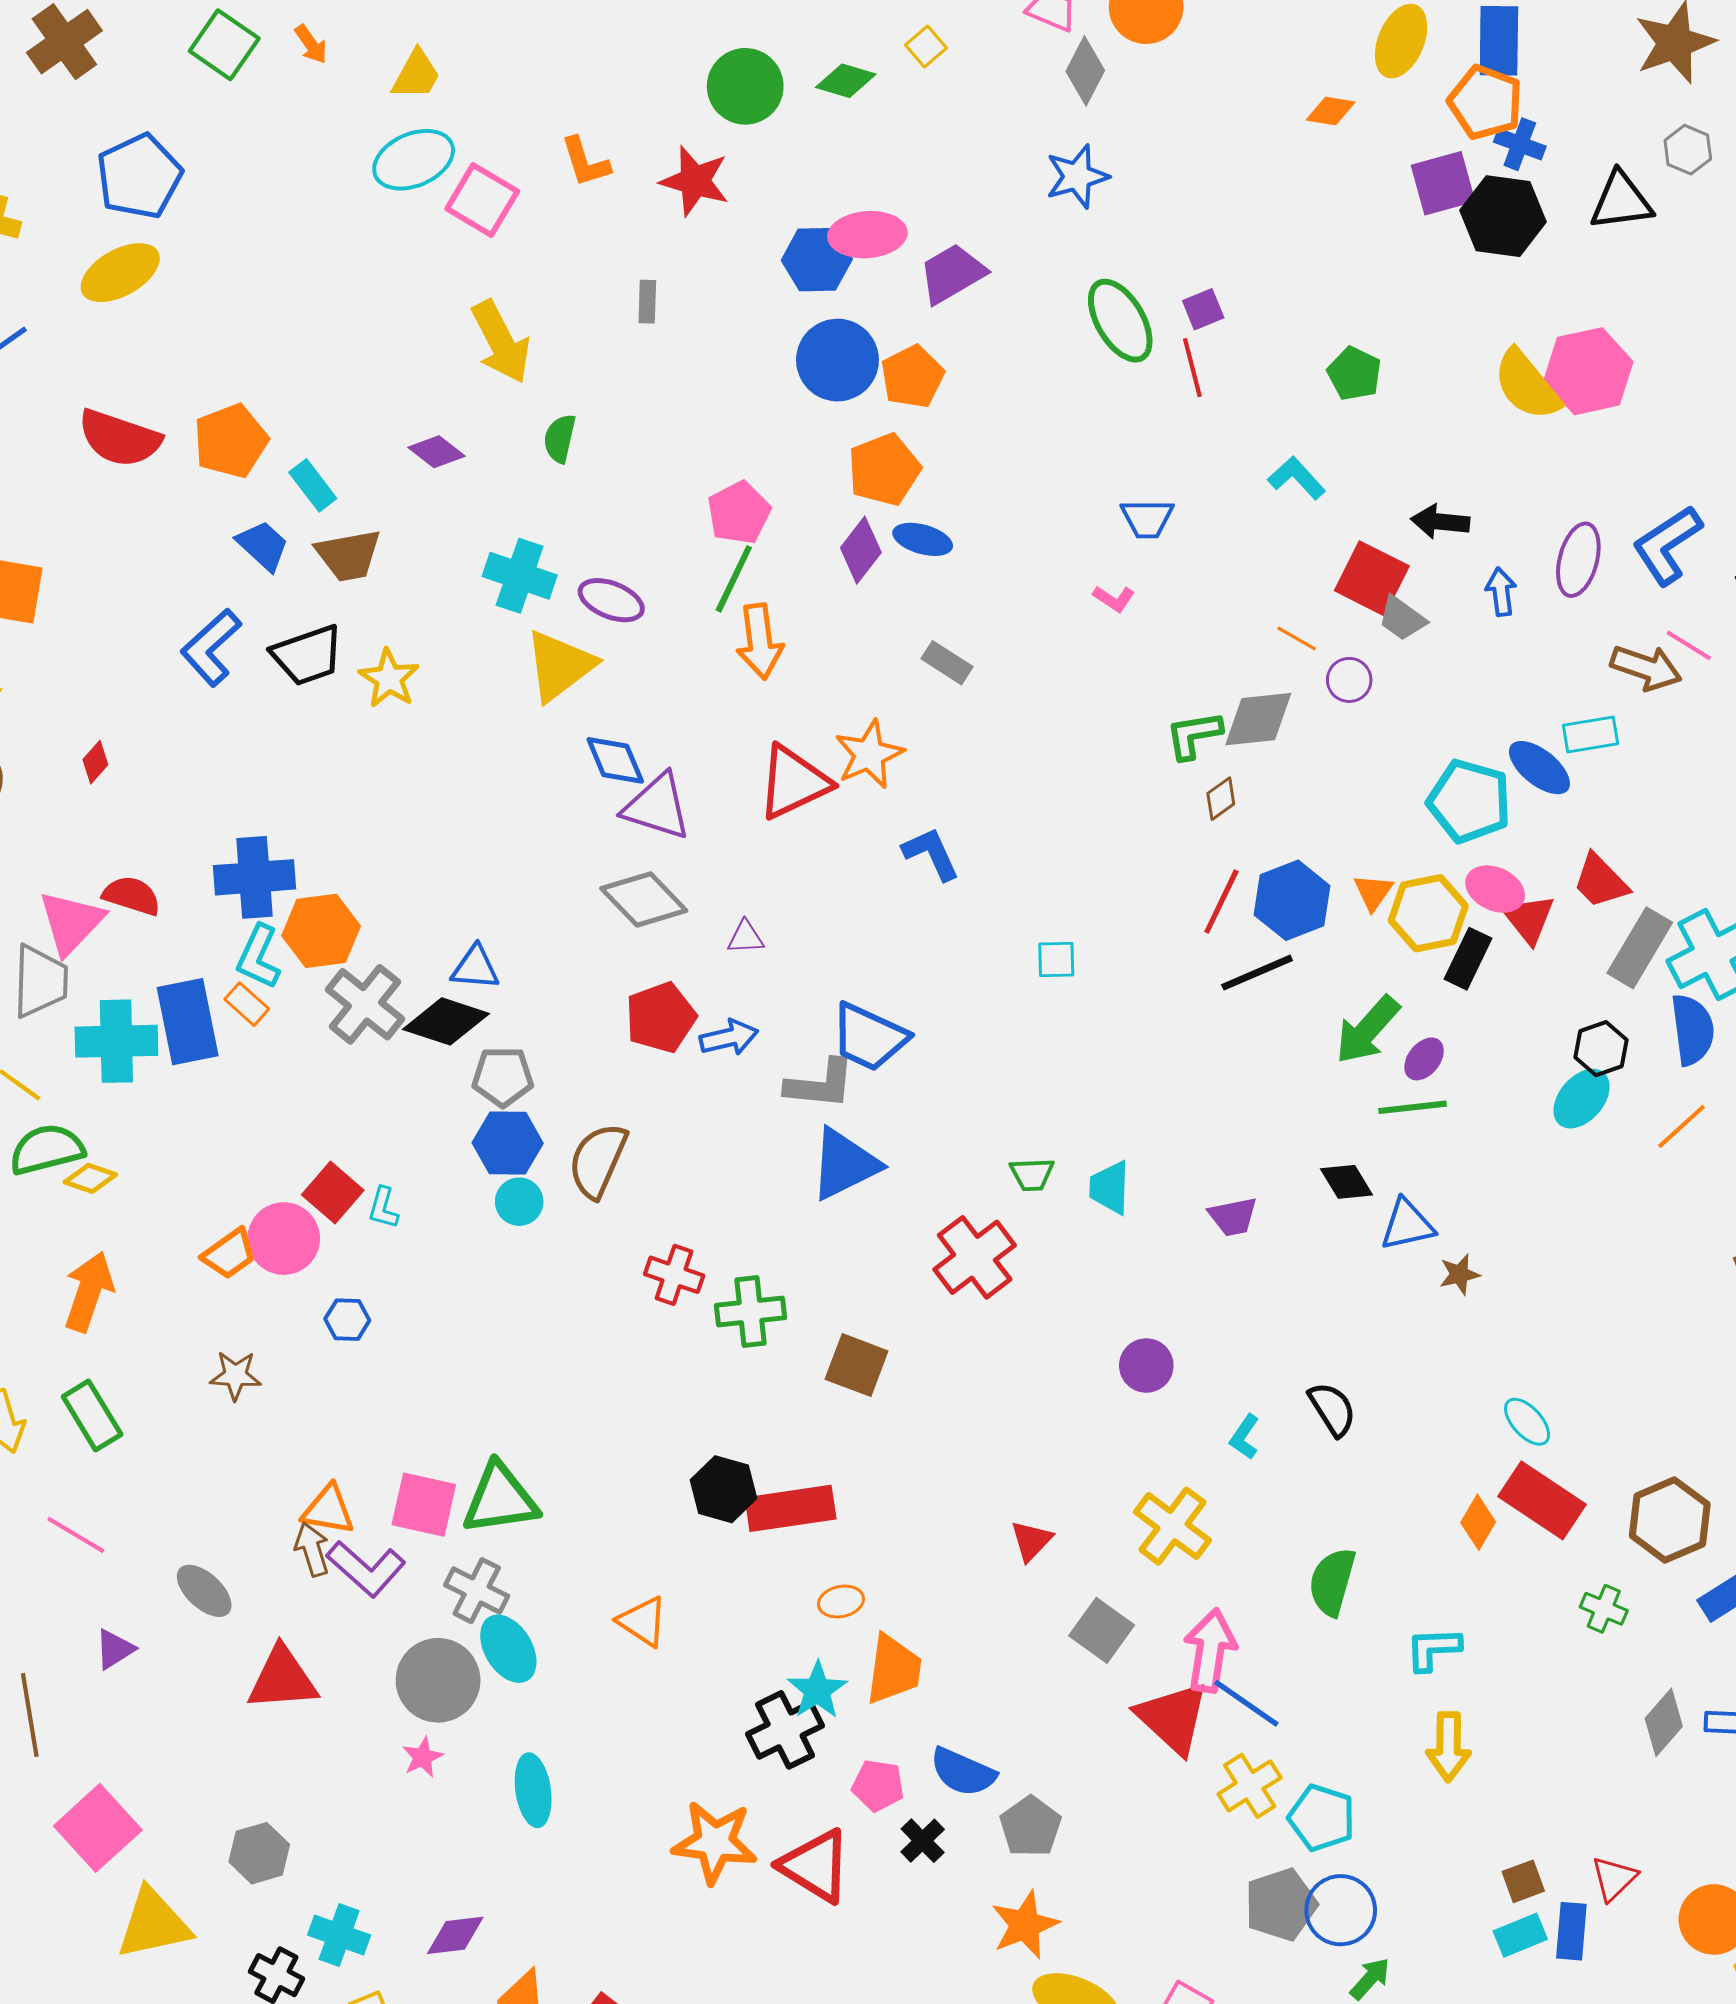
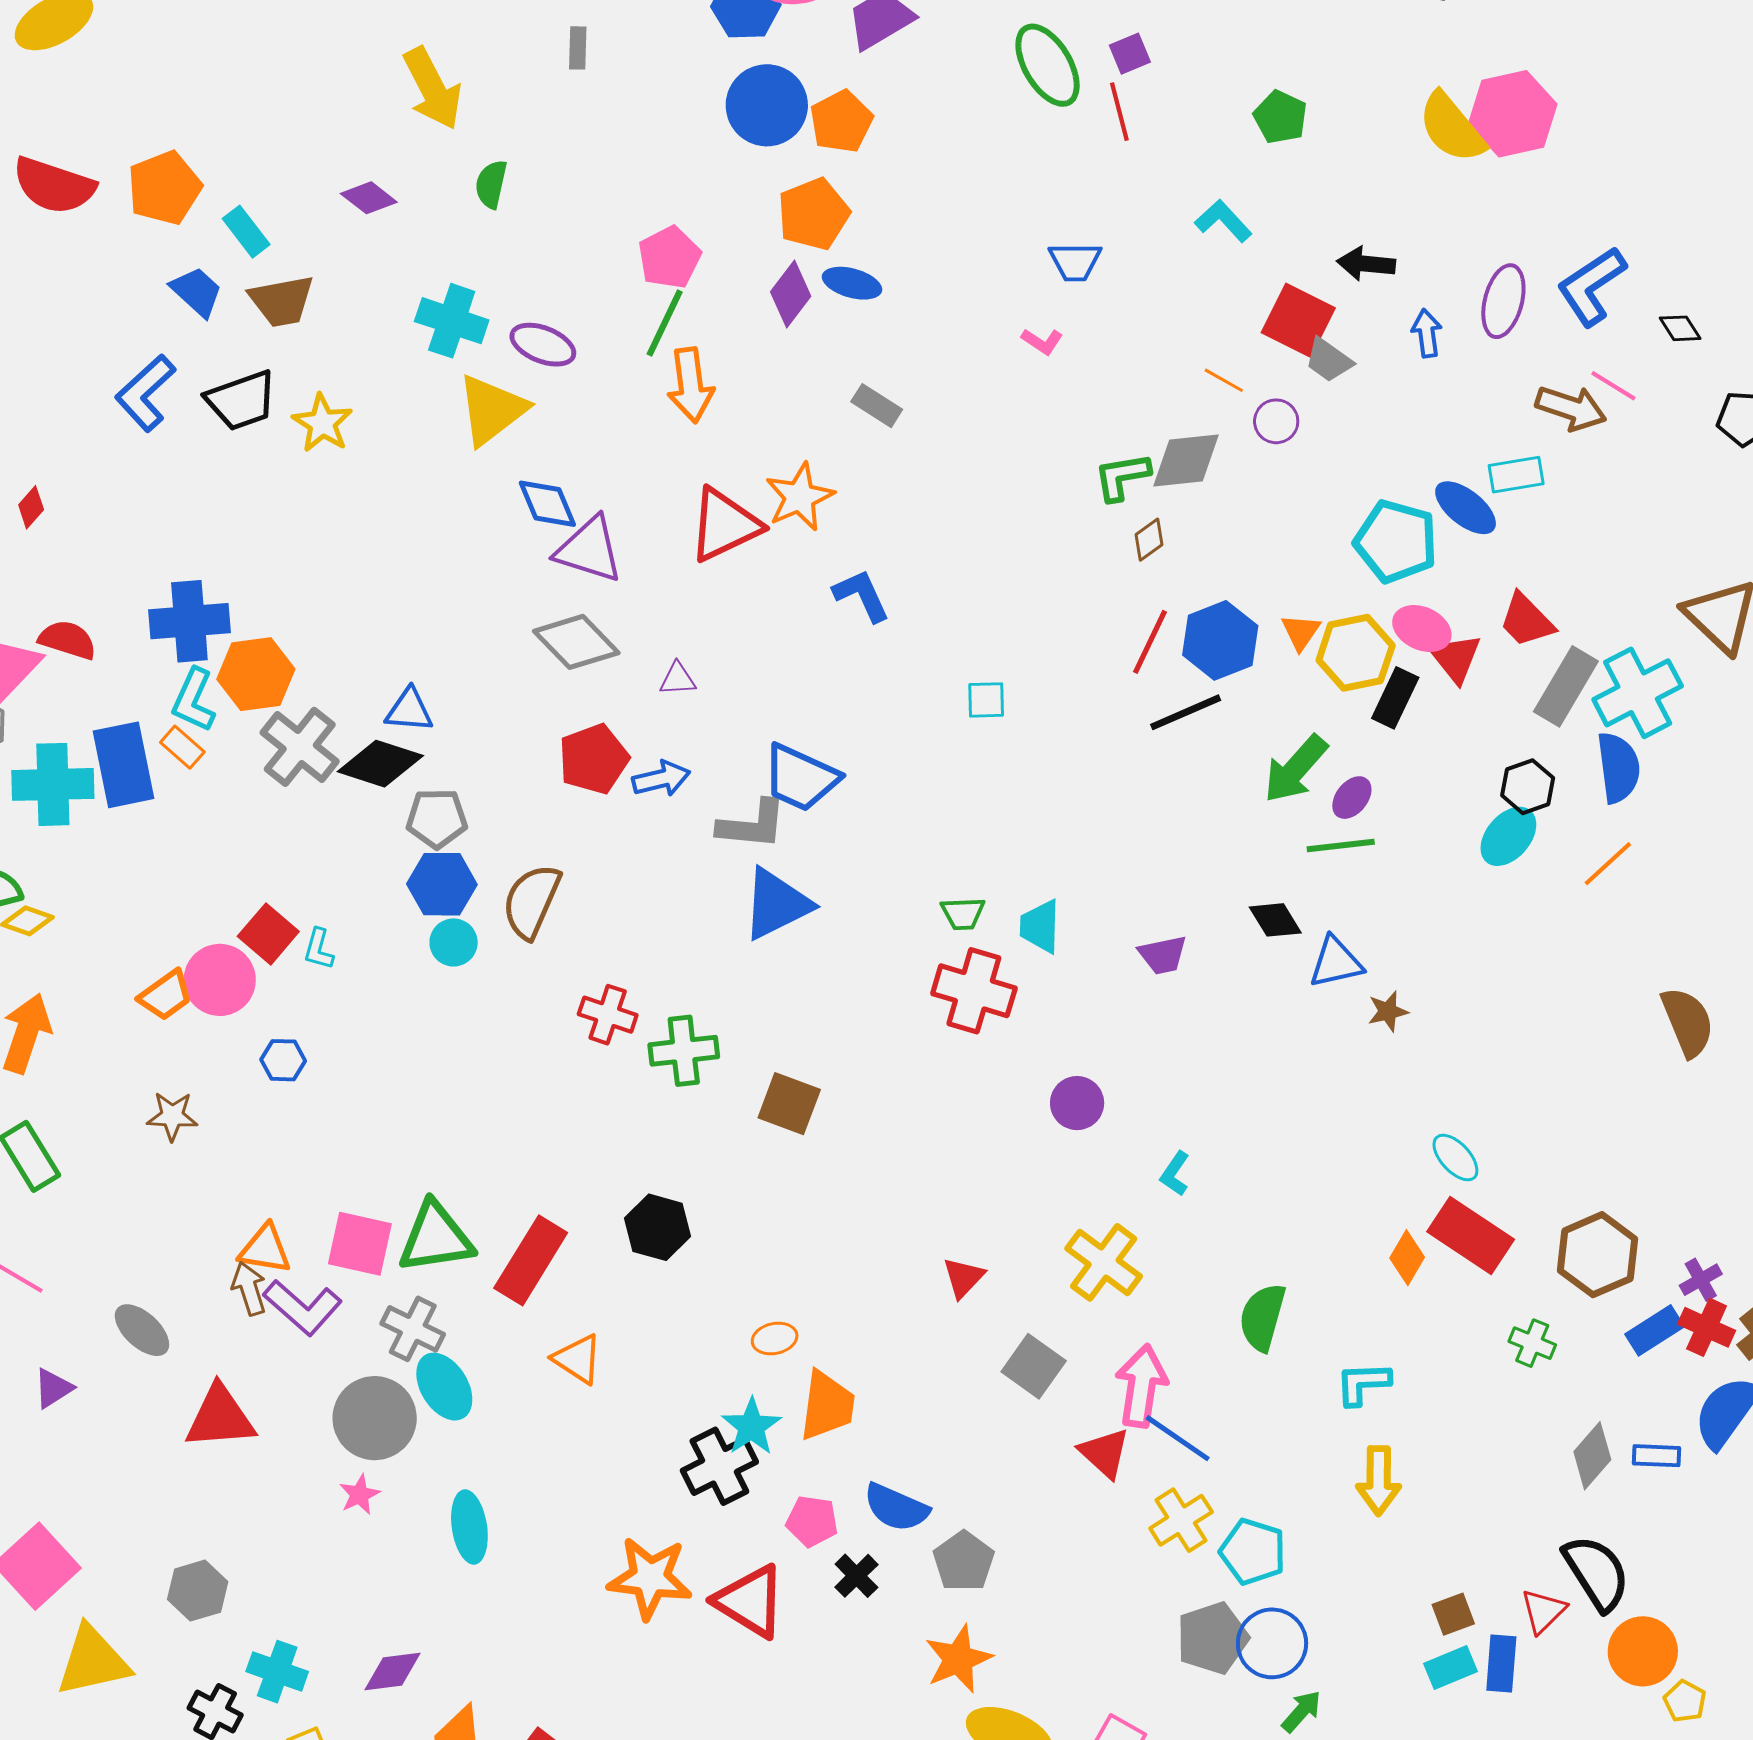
red cross: (975, 1257) -> (974, 991), moved, turned -36
black semicircle: (1332, 1409) -> (1596, 1573), moved, size x1.4
red rectangle: (791, 1508) -> (531, 1260), moved, turned -50
red triangle: (1173, 1718) -> (1105, 1453), size x0.7

